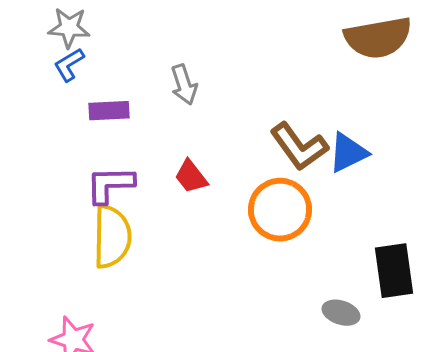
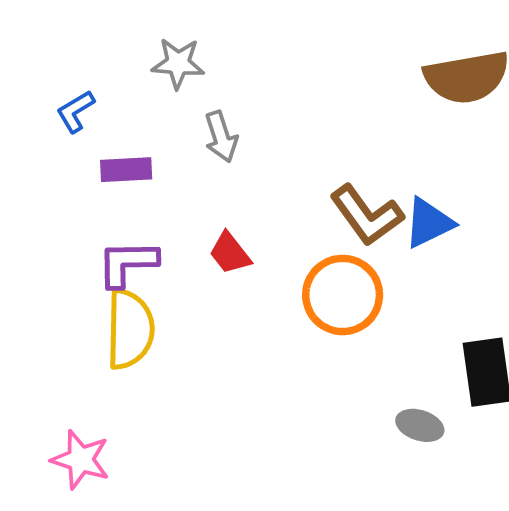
gray star: (69, 28) -> (178, 63), moved

